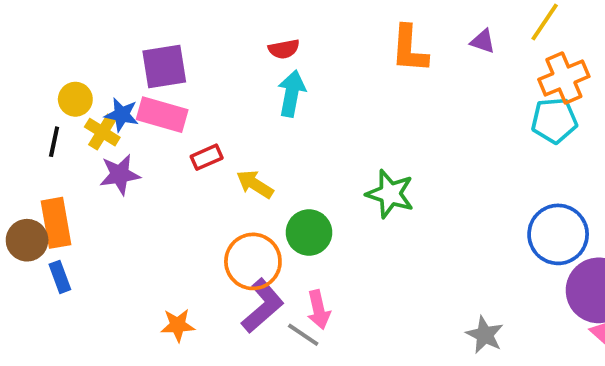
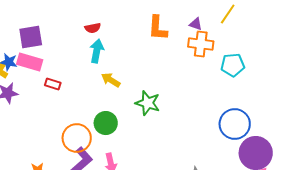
orange cross: (564, 78) -> (201, 44), moved, turned 30
red rectangle: (207, 157) -> (53, 84), turned 42
yellow arrow: (255, 184) -> (111, 80), moved

